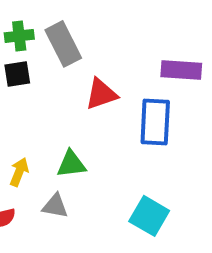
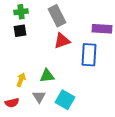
gray rectangle: (63, 44) -> (57, 16), moved
gray triangle: (55, 206) -> (39, 97), turned 48
cyan square: (149, 216) -> (65, 100), moved

